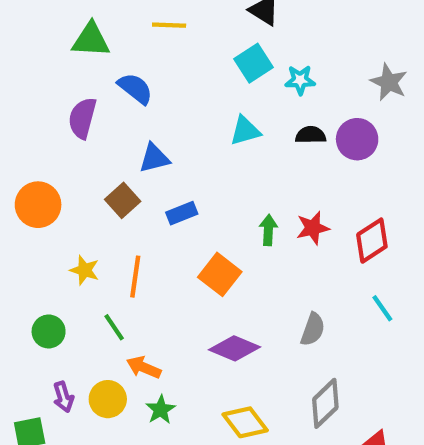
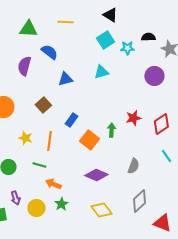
black semicircle: (311, 135) -> (148, 37), moved
blue triangle: (154, 158) -> (65, 79), moved
blue rectangle: (182, 213) -> (71, 120), moved, turned -32
green arrow: (268, 230) -> (111, 130), moved
green line: (114, 327) -> (39, 165), turned -40
yellow circle: (108, 399) -> (36, 208), moved

